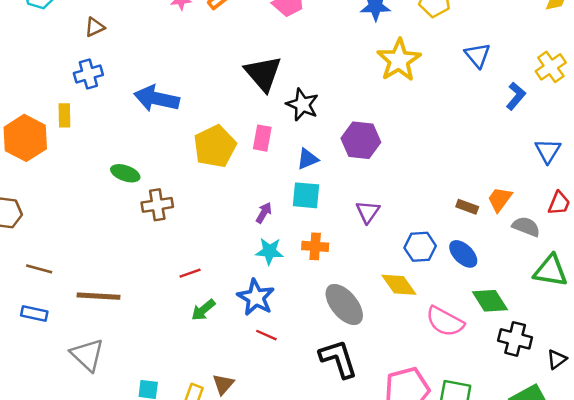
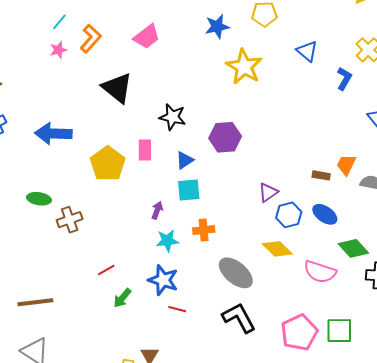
black triangle: (263, 73) -> (117, 88), moved
purple triangle: (368, 212) -> (268, 192), moved, turned 30

